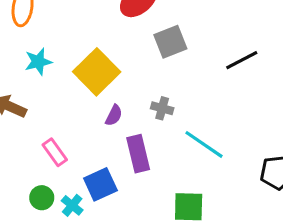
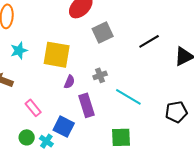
yellow square: (97, 72) -> (57, 55), turned -32
gray cross: (162, 108) -> (100, 75), turned -32
blue square: (100, 184) -> (64, 127), turned -35

